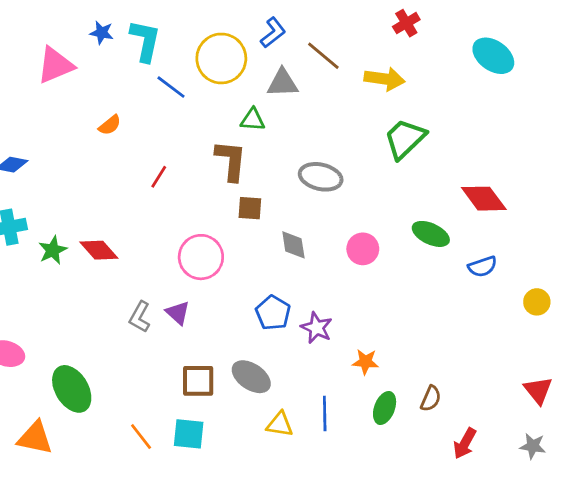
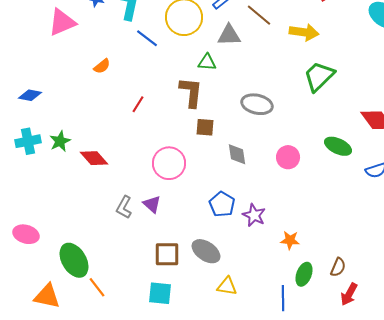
green star: (53, 250) -> (60, 141), moved
blue line: (325, 413) -> (283, 298), moved
orange line: (141, 437) -> (97, 287), moved
red arrow: (465, 443) -> (349, 294), moved

